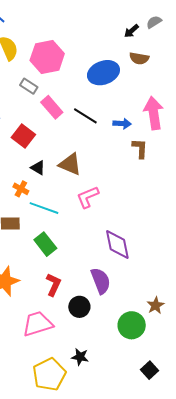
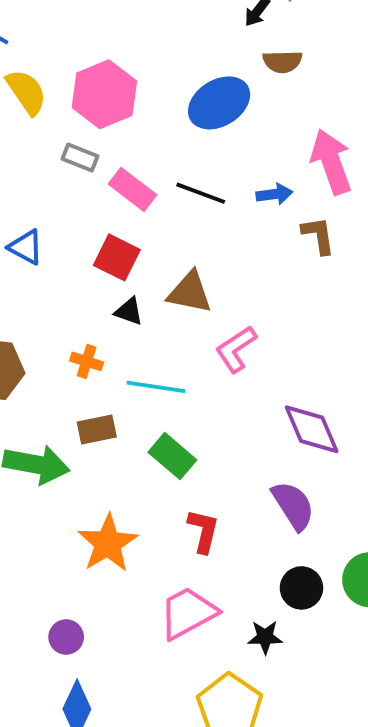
red square: (23, 136) -> (117, 257), moved
orange cross: (21, 189) -> (87, 361), moved
black circle: (79, 307) -> (301, 588), moved
black star: (80, 357) -> (265, 637), moved

